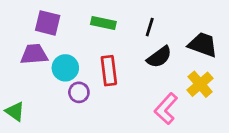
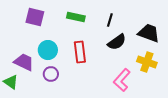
purple trapezoid: (34, 54) -> (24, 62), moved, turned 30
yellow cross: (200, 84) -> (147, 62), turned -30
purple circle: (79, 92) -> (51, 74), moved

